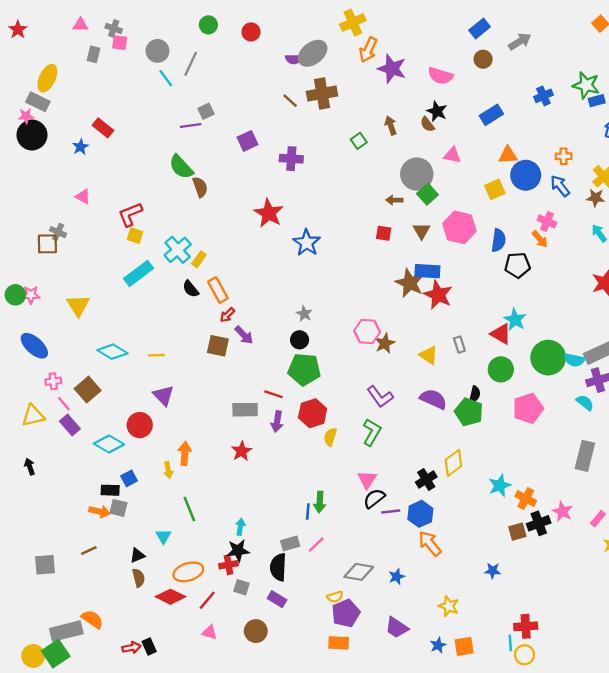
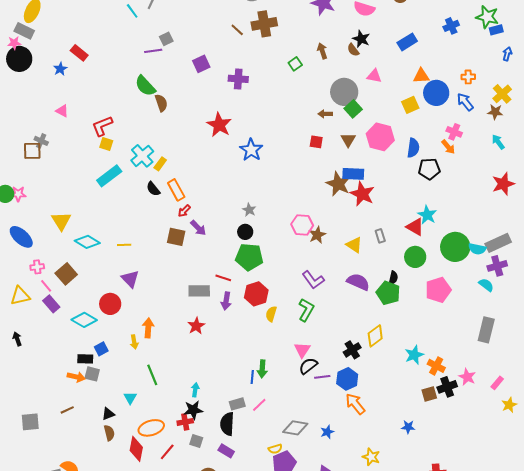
yellow triangle: (78, 305) -> (61, 221), moved
red diamond: (170, 597) -> (136, 449), turned 75

